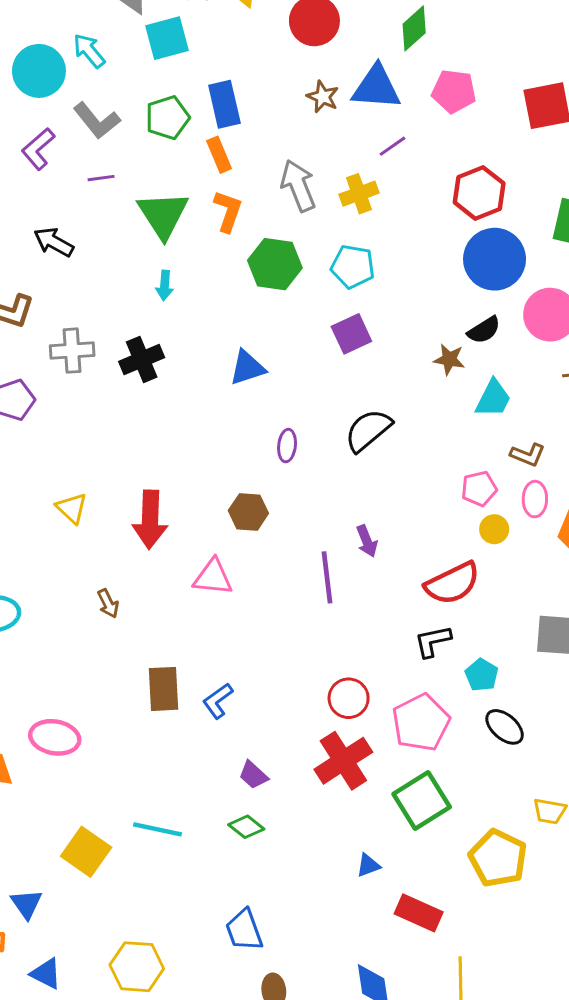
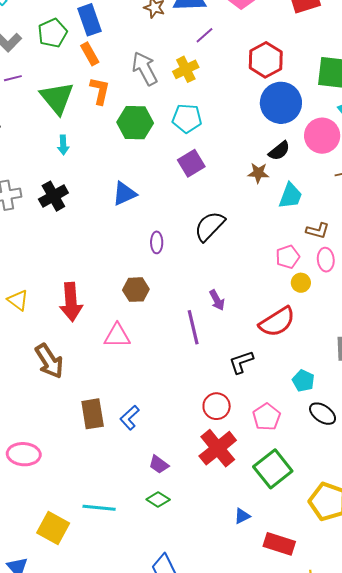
brown arrow: (108, 604) -> (49, 361), size x1.8
black L-shape: (433, 641) -> (241, 362), moved
pink pentagon: (421, 722) -> (267, 417), size x0.7

